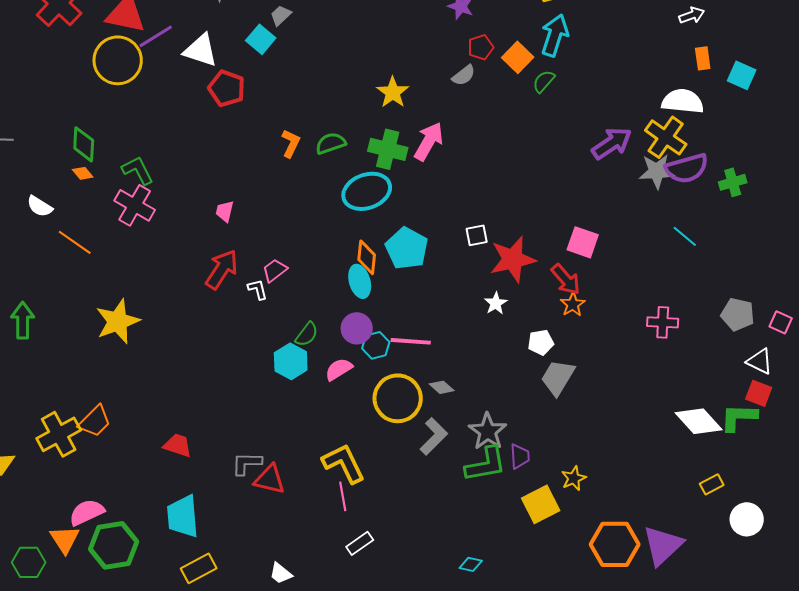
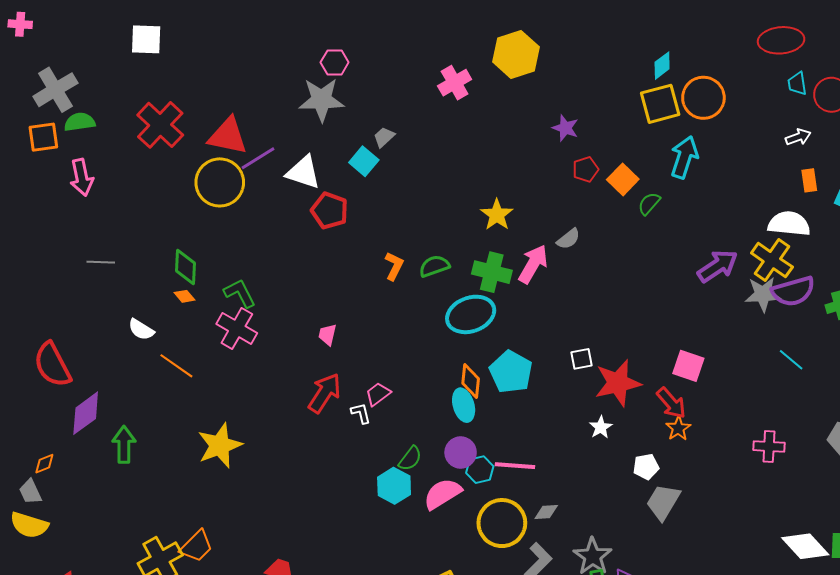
cyan arrow: (555, 35) -> (684, 157), moved
gray semicircle: (464, 75) -> (568, 239), moved
pink semicircle: (339, 369) -> (442, 494), size x1.4
gray diamond: (442, 387) -> (546, 512), turned -45

